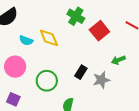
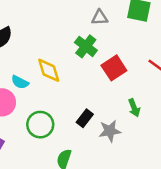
cyan semicircle: (26, 41) -> (20, 82), moved
green arrow: (118, 60) -> (134, 108), turned -96

